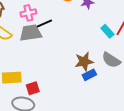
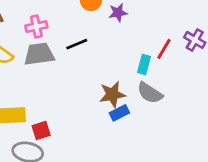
black line: (44, 24) -> (77, 44), moved
cyan rectangle: (107, 31) -> (144, 64), moved, turned 56

